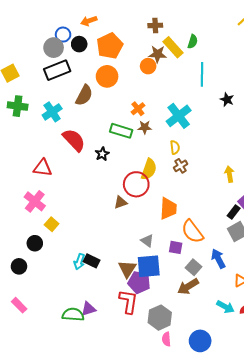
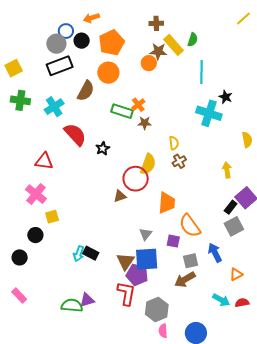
cyan cross: (179, 116) -> (209, 113), moved, turned -35
green rectangle: (121, 131) -> (122, 111), moved
yellow square: (52, 224) -> (52, 217), turned 32
gray triangle: (147, 241) -> (146, 234), turned 32
gray square: (194, 267) -> (191, 261), turned 35

